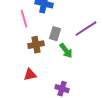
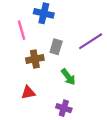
green arrow: (66, 51) -> (68, 77), moved

